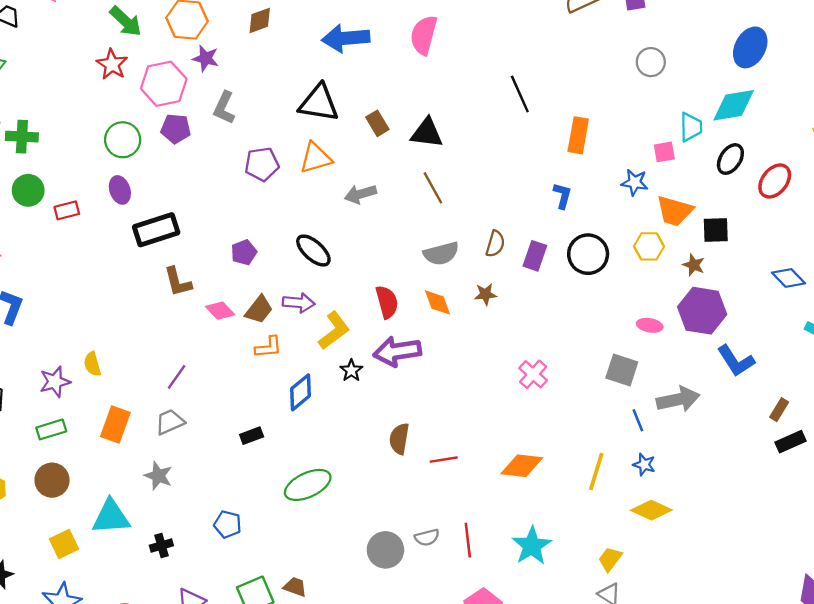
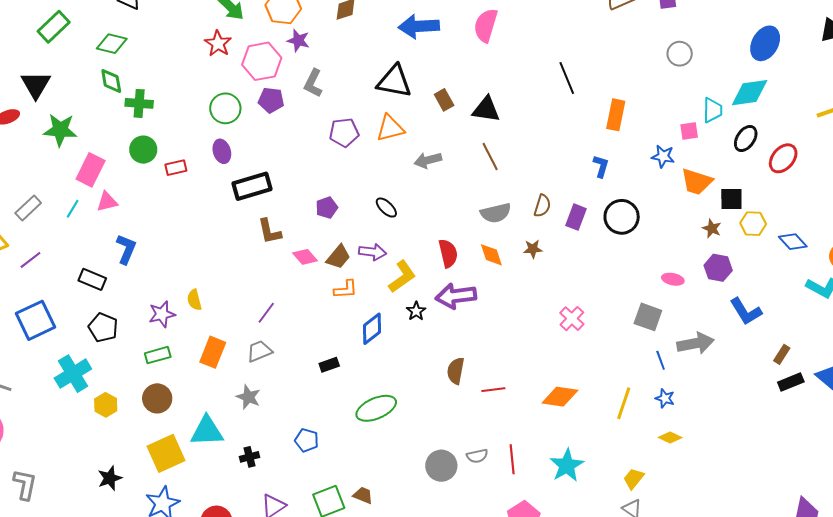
yellow hexagon: (649, 246) -> (753, 224), moved
black ellipse: (313, 251) -> (386, 208), size x0.7
purple hexagon: (702, 311) -> (718, 268), size x0.7
yellow diamond: (651, 510) -> (670, 438), size x0.7
yellow square: (64, 544) -> (166, 453), size x1.5

